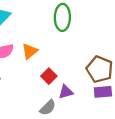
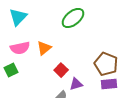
green ellipse: (62, 17) -> (73, 18), turned 50

